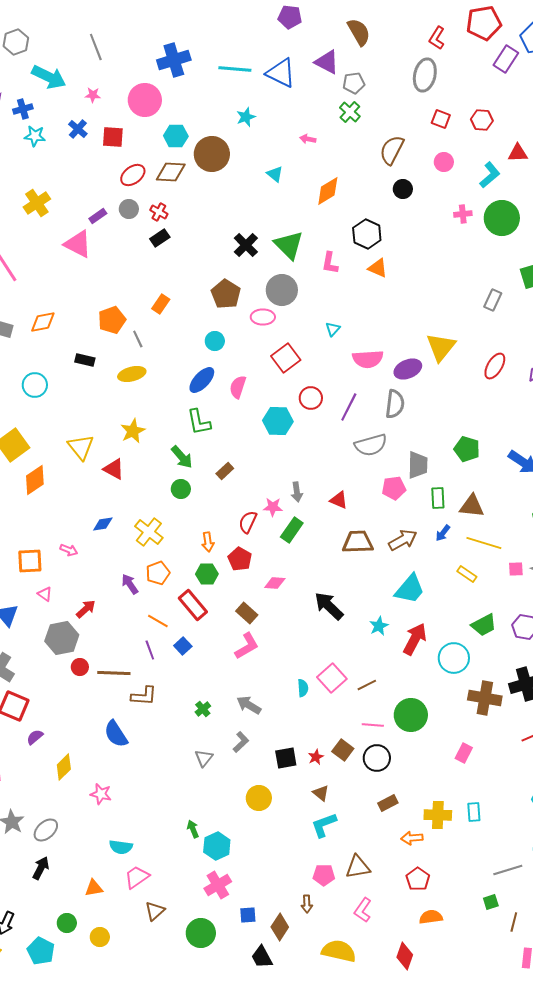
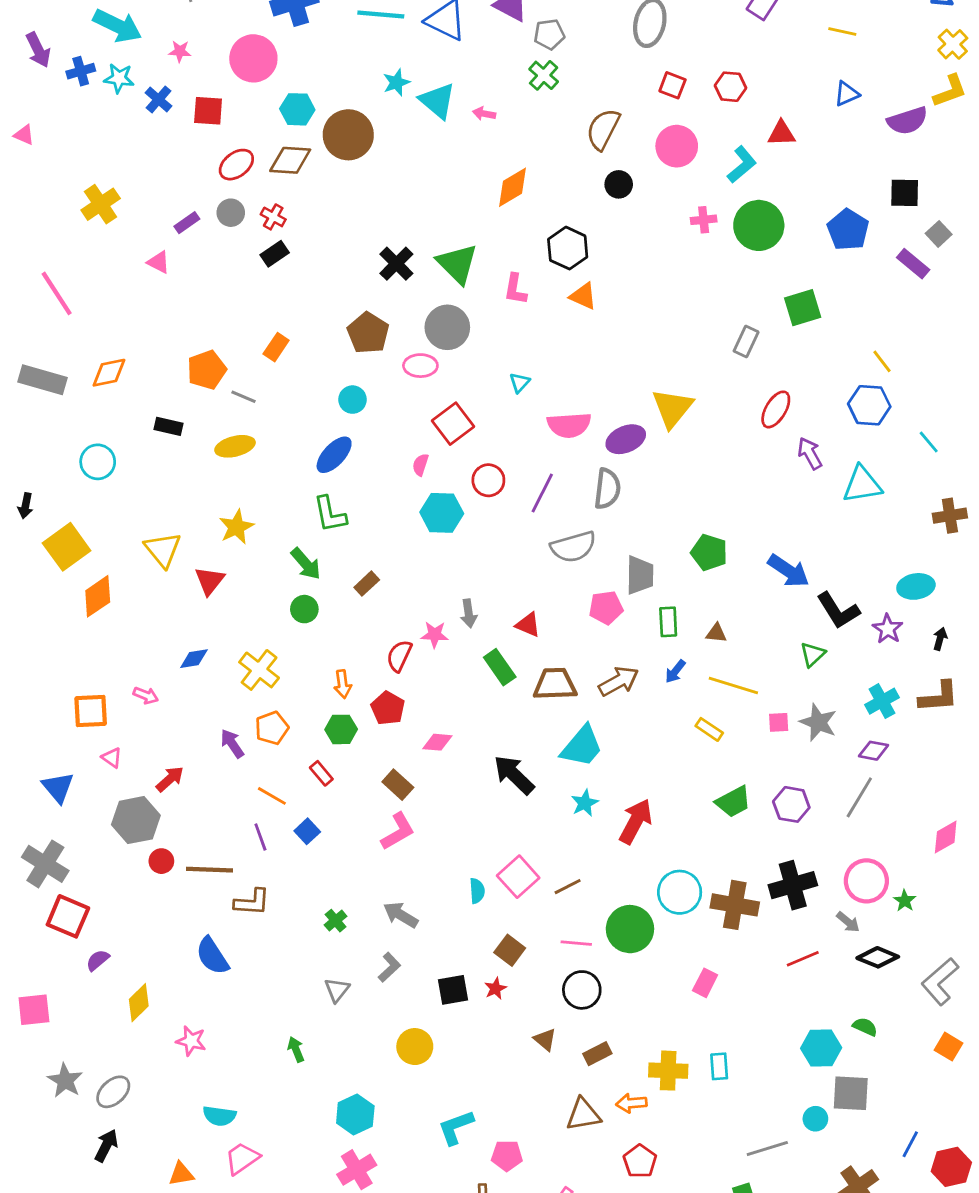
cyan star: (35, 136) -> (119, 78), moved
pink circle: (444, 162) -> (677, 146), size x1.5
cyan triangle: (275, 174) -> (437, 101), moved, size x1.6
pink triangle: (78, 244) -> (159, 262), size x0.6
gray line: (138, 339) -> (243, 397), turned -42
red ellipse: (495, 366) -> (776, 409), moved
pink semicircle: (238, 387) -> (420, 465), moved, size x0.7
red triangle: (114, 469) -> (210, 581), turned 40
brown triangle: (472, 506) -> (716, 633), size x0.6
green rectangle: (292, 530) -> (500, 667), moved, turned -70
cyan trapezoid: (410, 589) -> (582, 746), moved
red rectangle: (193, 605) -> (321, 773), size x0.6
cyan circle: (454, 658) -> (680, 892), moved
brown square: (343, 750) -> (510, 950), moved
brown triangle: (321, 793) -> (545, 1039), moved
cyan L-shape: (324, 825) -> (456, 1127), moved
green arrow: (193, 829) -> (296, 1049), moved
brown triangle: (358, 867) -> (583, 1114), moved

